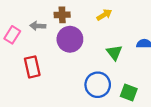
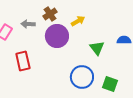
brown cross: (62, 15) -> (50, 14), turned -32
yellow arrow: (104, 15) -> (78, 21), moved

